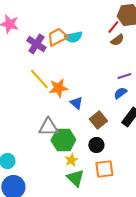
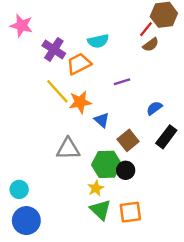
orange trapezoid: (57, 37) -> (79, 64), moved
purple line: (124, 76) -> (122, 82), moved
green hexagon: (63, 140) -> (106, 164), moved
orange square: (104, 169) -> (130, 212), moved

